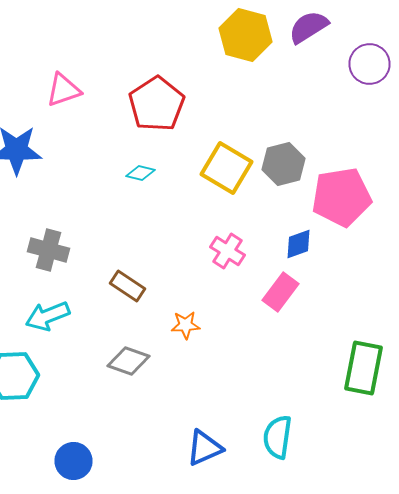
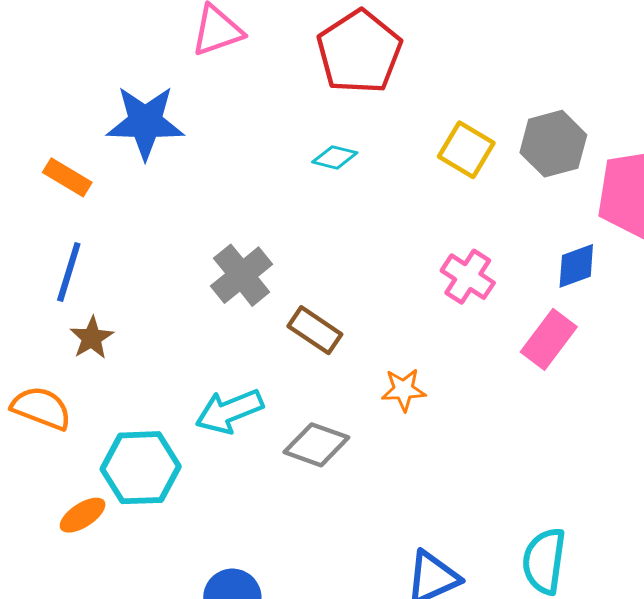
yellow square: (226, 168) -> (466, 150), size x0.7
gray cross: (48, 250) -> (242, 275), moved, turned 36
cyan arrow: (48, 316) -> (229, 411), moved

